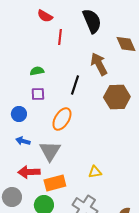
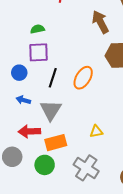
black line: (75, 85) -> (53, 78), moved
purple square: (38, 94) -> (39, 52), size x1.5
orange ellipse: (62, 119) -> (83, 78), moved

